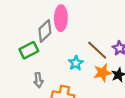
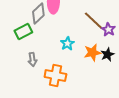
brown line: (97, 50) -> (93, 21), moved

